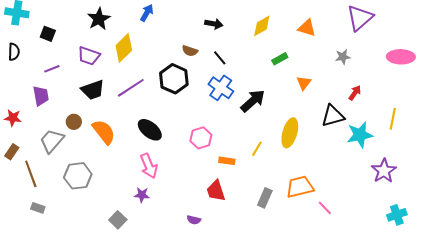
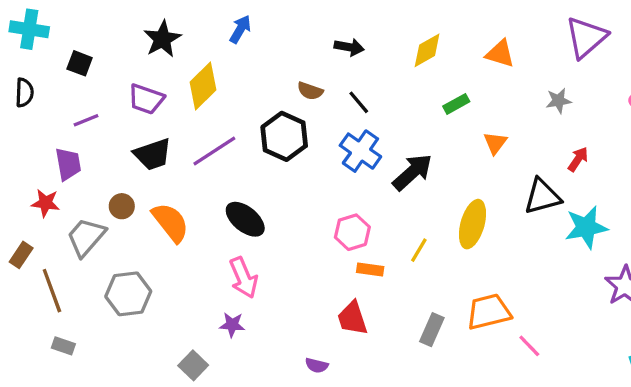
red star: (13, 118) -> (45, 203), moved
pink hexagon: (201, 138) -> (352, 232), moved

